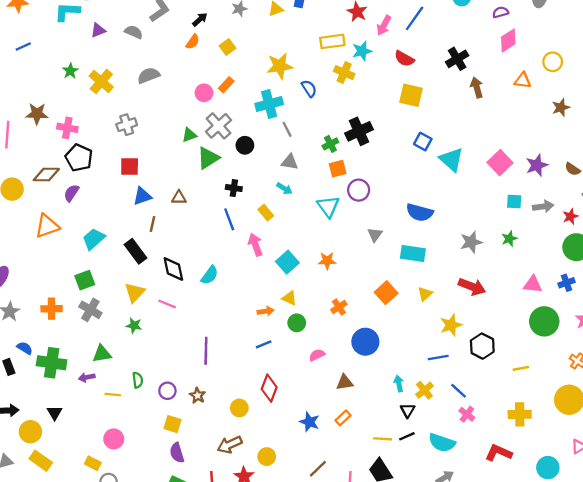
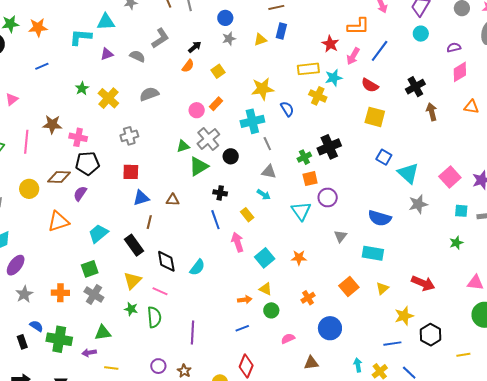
black pentagon: (79, 158) -> (87, 163), turned -30
gray star: (471, 242) -> (418, 204), moved
green semicircle: (138, 380) -> (154, 317), moved, size x1.5

